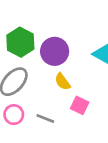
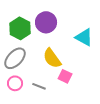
purple circle: (55, 51) -> (46, 22), moved
yellow semicircle: (62, 82) -> (52, 58), size x1.5

